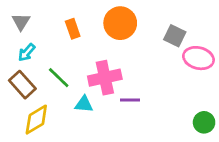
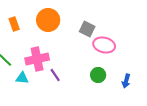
purple line: (130, 100) -> (55, 75), turned 56
green circle: (204, 122) -> (98, 75), moved

